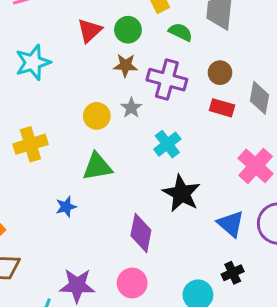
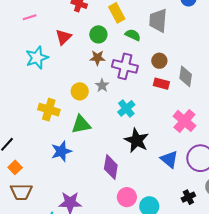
red triangle: (90, 31) -> (63, 37), moved
yellow cross: (30, 144) -> (49, 110), moved, turned 35
blue star: (66, 207) -> (61, 151), size x1.5
black cross: (233, 273) -> (188, 197), moved
pink circle: (132, 283) -> (127, 197), moved

